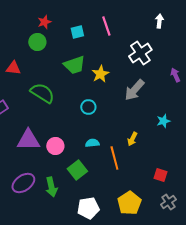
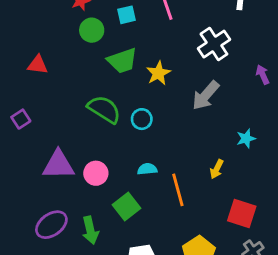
green circle: (37, 42) -> (92, 30), moved
green semicircle: (42, 93) -> (104, 109), moved
yellow arrow: (132, 139) -> (217, 169), moved
red square: (160, 175) -> (242, 214), size x1.5

